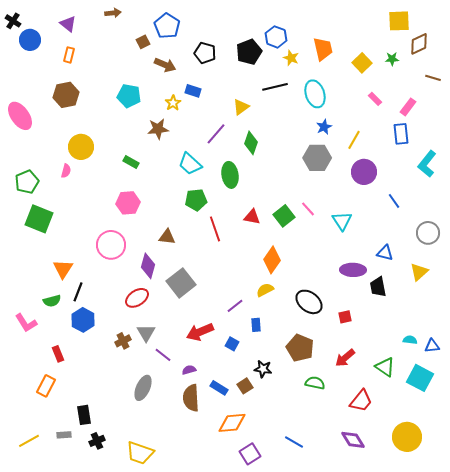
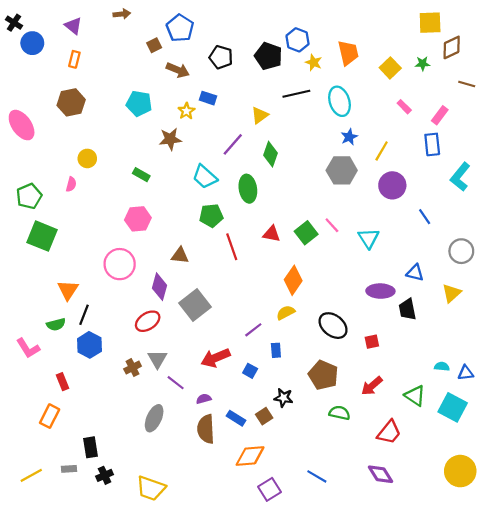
black pentagon: (249, 52) -> (268, 56), turned -30
yellow circle: (81, 147) -> (87, 158), size x0.7
yellow circle: (407, 437) -> (460, 471), moved

